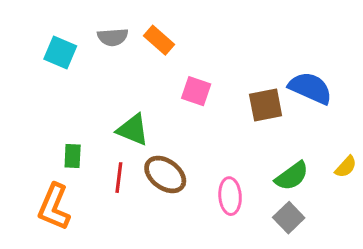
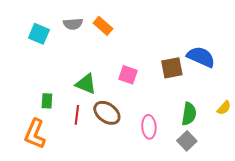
pink square: (196, 91) -> (128, 75), moved
green semicircle: (292, 176) -> (189, 114), turned -45

